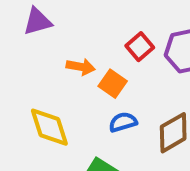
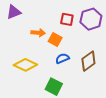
red square: (140, 47) -> (67, 19), turned -32
yellow diamond: (49, 127) -> (25, 65), turned -40

